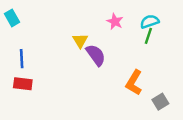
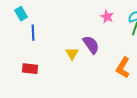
yellow triangle: (80, 41) -> (72, 54), moved
blue line: (22, 59) -> (33, 33), moved

